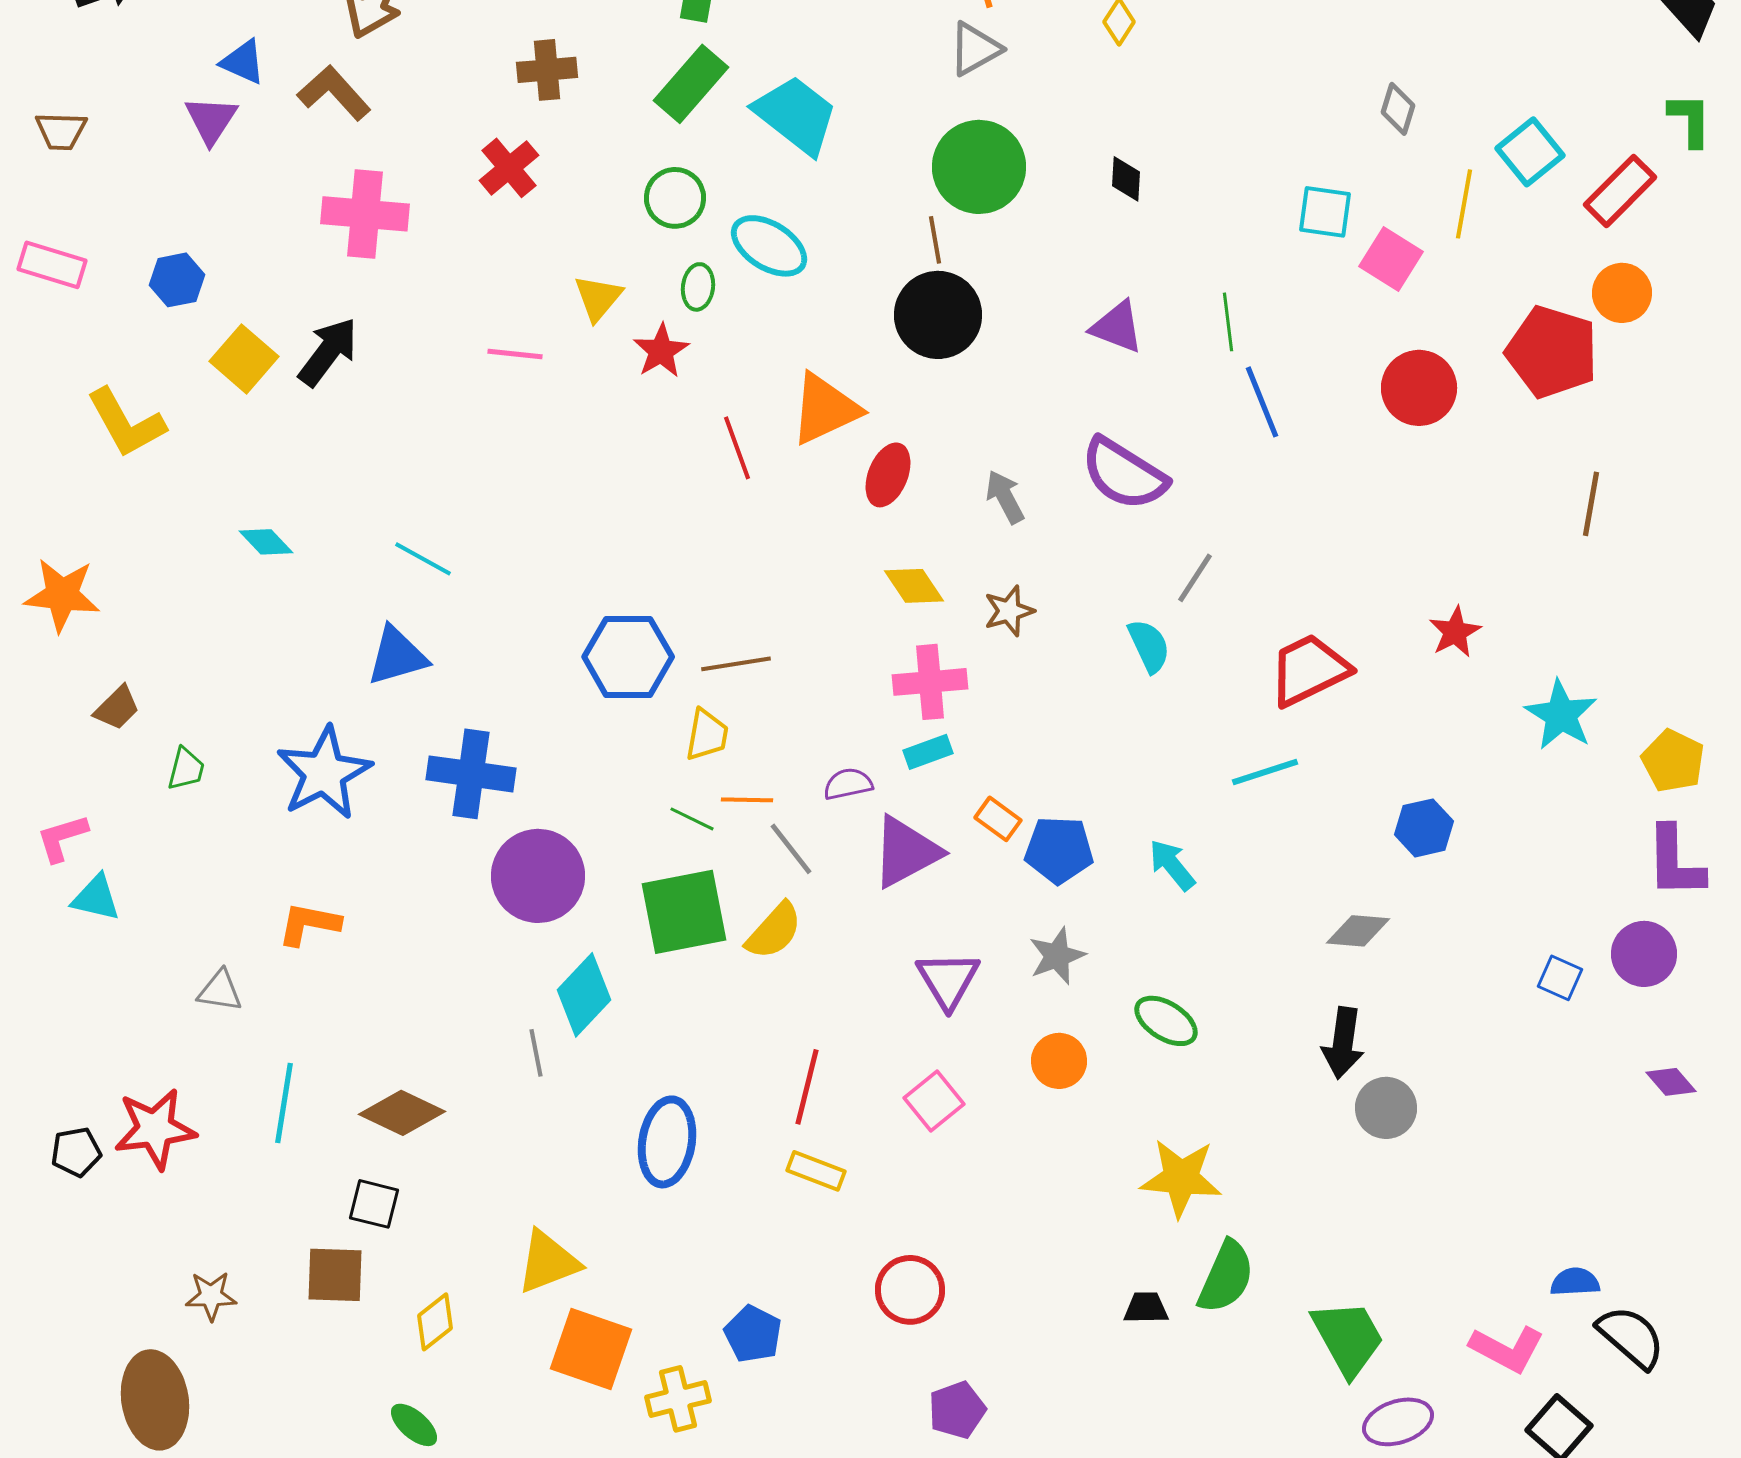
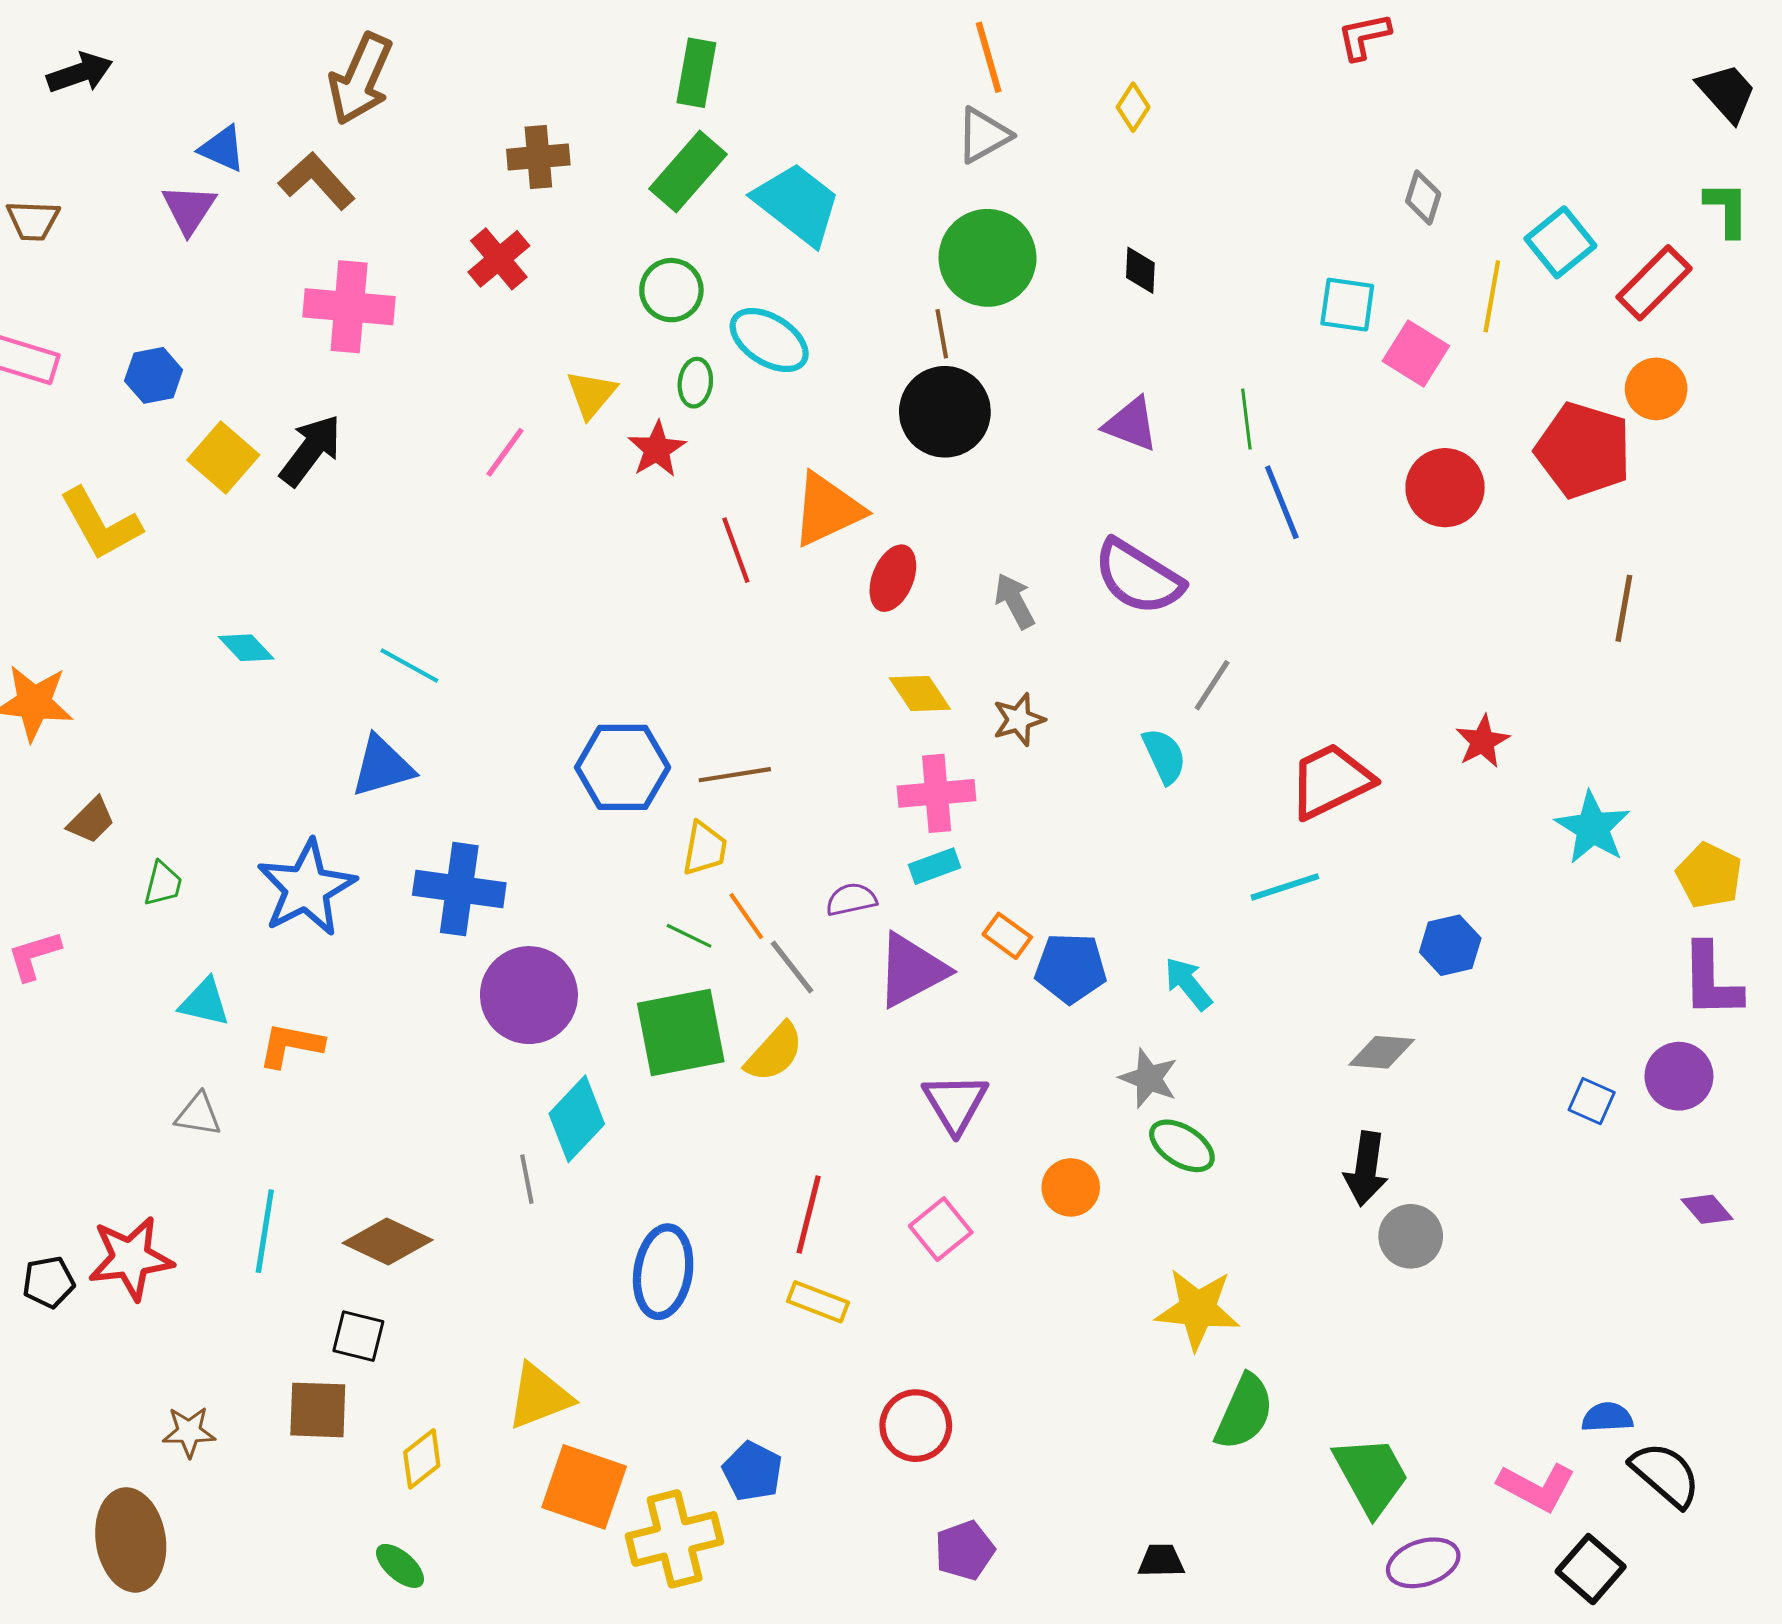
pink line: (515, 354) -> (505, 452), turned -60
orange line: (747, 800) -> (746, 916), turned 54
cyan triangle: (96, 898) -> (205, 1002), moved
gray star: (1057, 956) -> (1149, 1078), moved, turned -30
black trapezoid: (1146, 1308) -> (1161, 1561), moved
yellow cross: (678, 1399) -> (675, 1539), size x1.4

